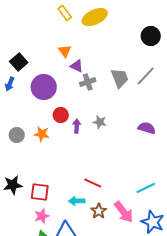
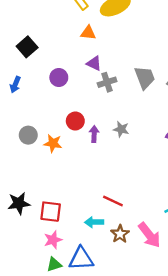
orange triangle: (65, 51) -> (88, 33), moved, turned -48
black square: (19, 62) -> (27, 47), moved
purple circle: (44, 87) -> (59, 77), moved, size x0.6
gray circle: (17, 135) -> (28, 135), moved

